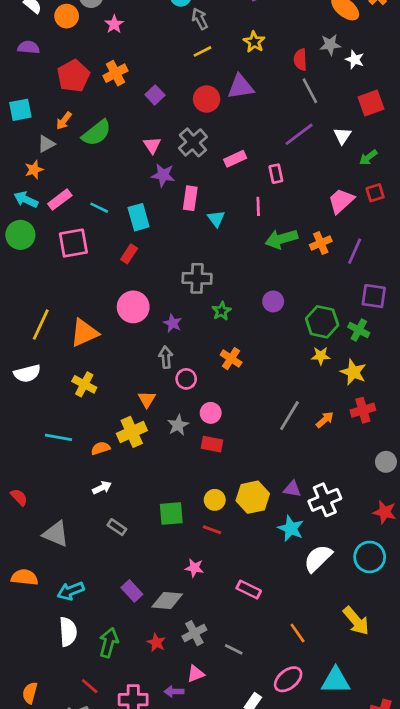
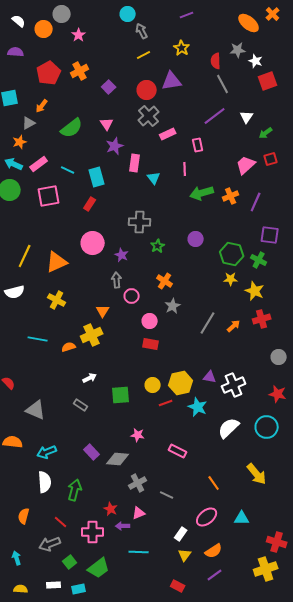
red square: (371, 103) -> (268, 81), moved
green semicircle: (96, 133) -> (72, 128), moved
gray cross: (193, 142) -> (149, 116), moved
purple star: (163, 175) -> (115, 146), turned -30
gray star: (178, 425) -> (173, 306), moved
white arrow: (102, 488) -> (90, 378), moved
cyan star: (291, 528) -> (198, 407), moved
red line: (212, 530) -> (166, 403), moved, turned -40
red star: (156, 643) -> (111, 509), moved
cyan triangle: (336, 681) -> (242, 518), size x0.7
orange semicircle: (30, 693) -> (24, 516), moved

